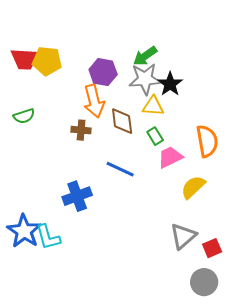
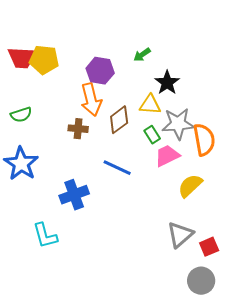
green arrow: (145, 56) -> (142, 55), size x0.7
gray star: (145, 79) -> (178, 124), moved
brown diamond: (122, 121) -> (119, 120), turned 60
blue star: (24, 231) -> (21, 164), moved

